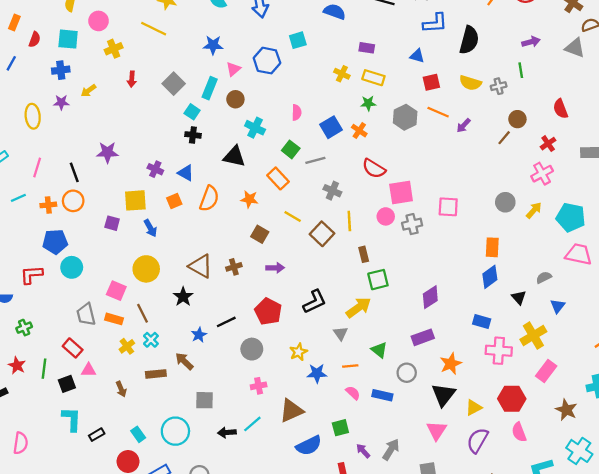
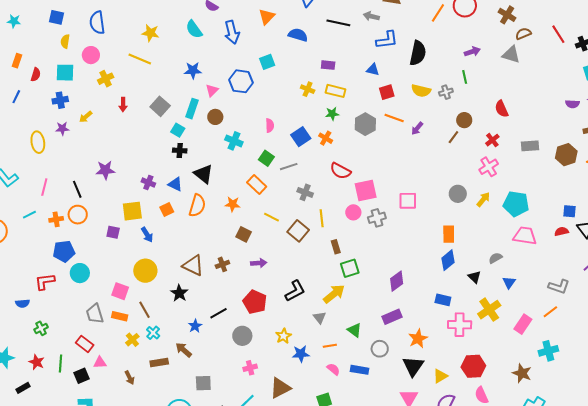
black triangle: (234, 157) -> (203, 174), moved, turned 30
pink rectangle: (546, 371) -> (523, 324), moved

